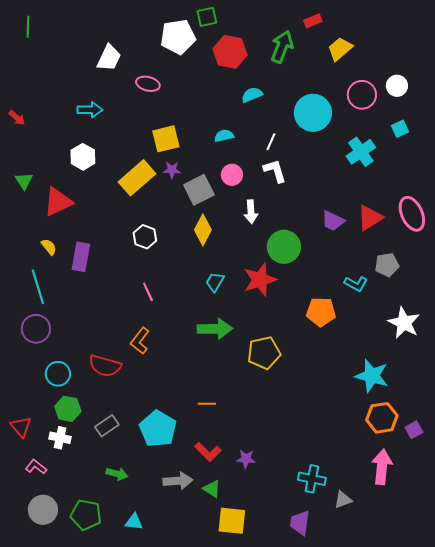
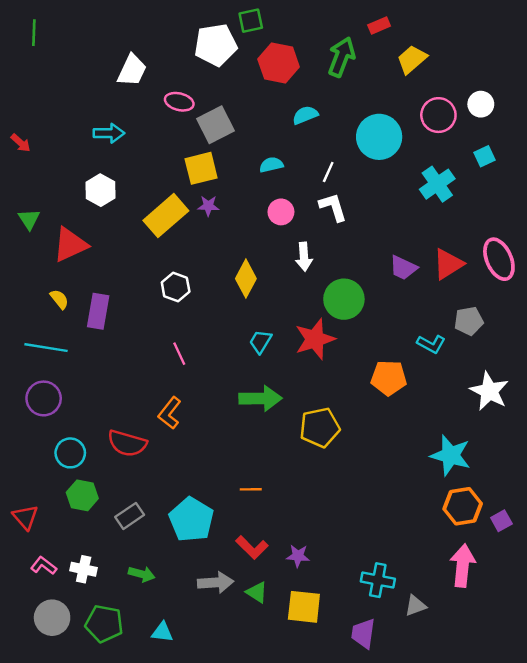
gray square: (199, 190) -> (216, 125), moved
cyan line: (38, 287) -> (46, 348), turned -64
white cross: (60, 438) -> (84, 569), moved
yellow square: (232, 521) -> (304, 607), moved

